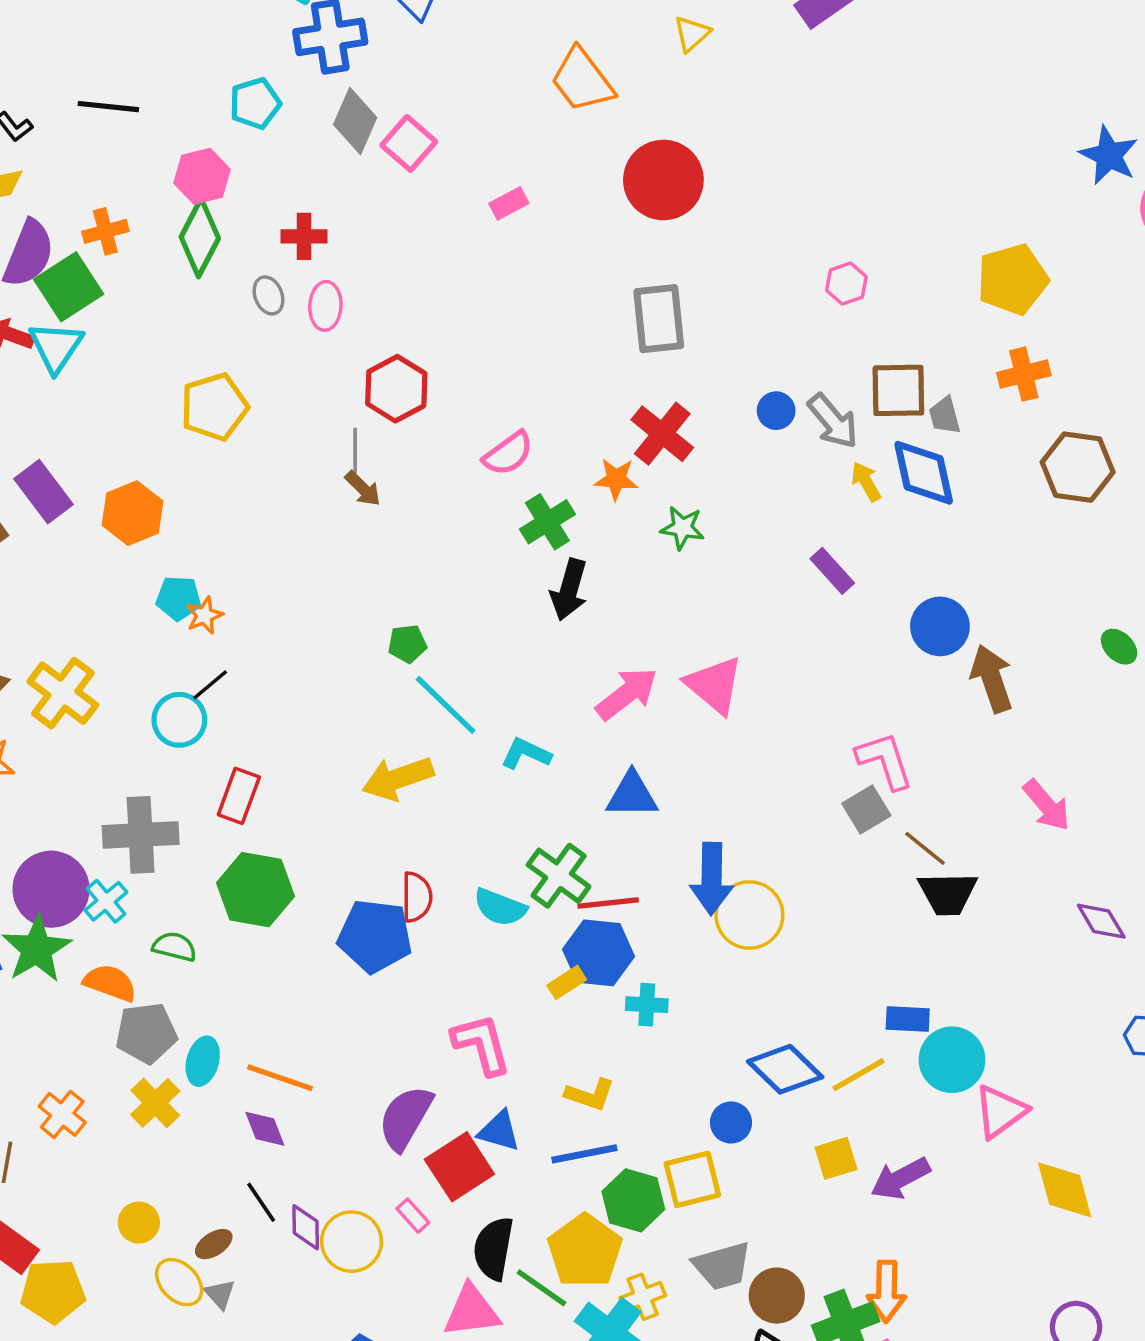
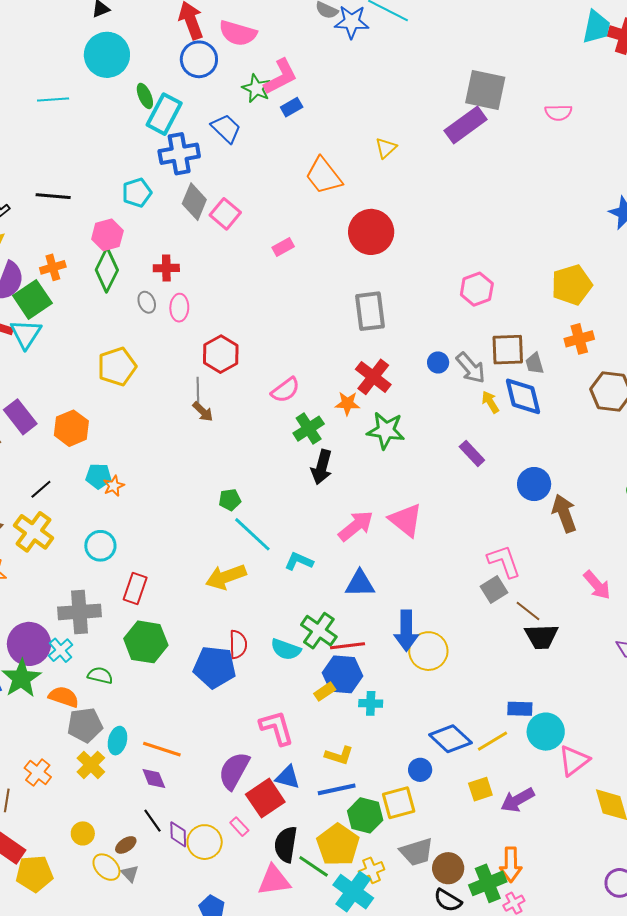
pink hexagon: (846, 284) -> (477, 289), size x1.4
green star: (682, 528) -> (386, 430), size x1.5
black line: (210, 685) -> (41, 489), moved

